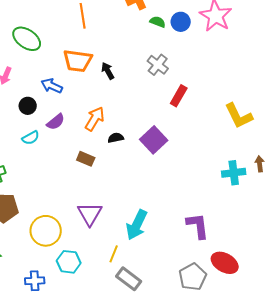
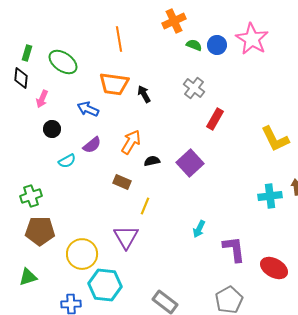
black circle: (28, 106) -> (52, 129), moved
cyan arrow: (137, 225) -> (199, 229), moved, size x0.6
yellow line: (114, 254) -> (145, 206), moved
cyan hexagon: (69, 262) -> (105, 285), size x1.4
red ellipse: (225, 263) -> (274, 268), moved

